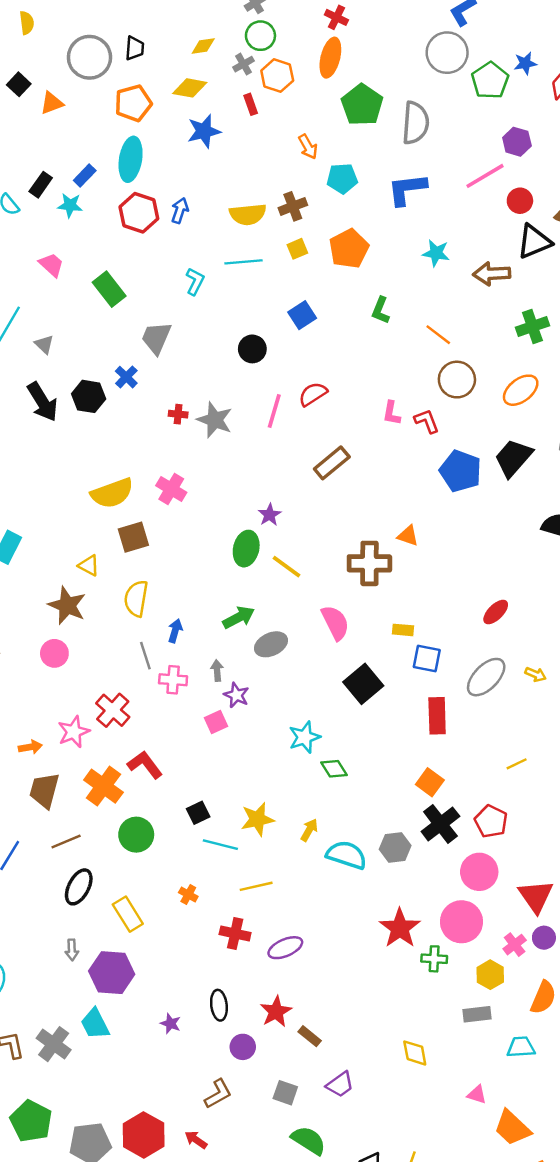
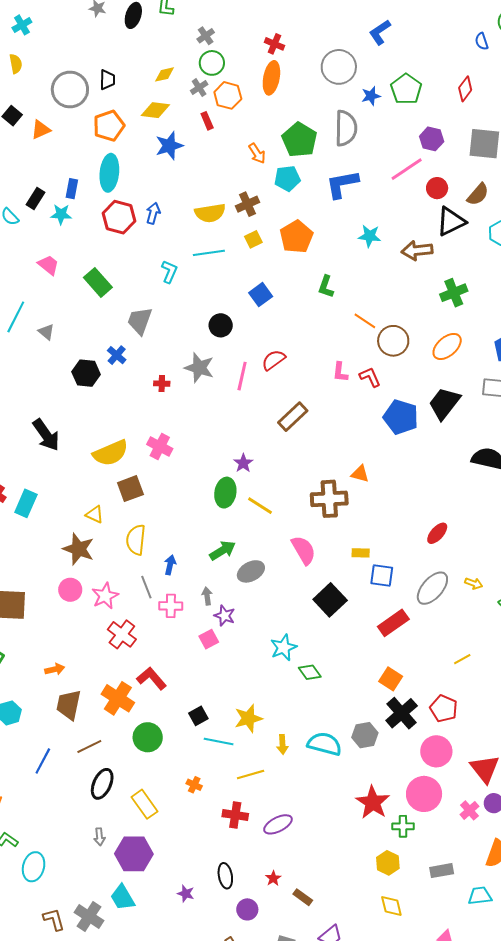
gray circle: (447, 53) -> (339, 67), moved
blue star: (525, 63) -> (371, 96), moved
green pentagon: (362, 105) -> (299, 140), moved
blue rectangle: (85, 175) -> (72, 189), turned -30
orange line: (438, 335) -> (365, 321), moved
black arrow: (43, 402) -> (46, 435), moved
gray star: (215, 420) -> (199, 368), moved
red rectangle: (437, 716) -> (393, 623), turned 60
pink star: (74, 732) -> (105, 596), moved
yellow arrow: (309, 830) -> (282, 745), moved, turned 150
yellow hexagon: (490, 975) -> (388, 863), moved
red star: (276, 1012) -> (273, 878), size x0.6

